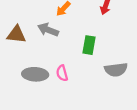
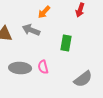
gray semicircle: (116, 70) -> (83, 79), moved, turned -30

